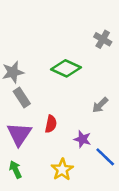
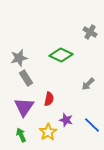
purple star: (82, 139) -> (66, 120), moved
yellow star: (62, 170) -> (48, 132), moved

